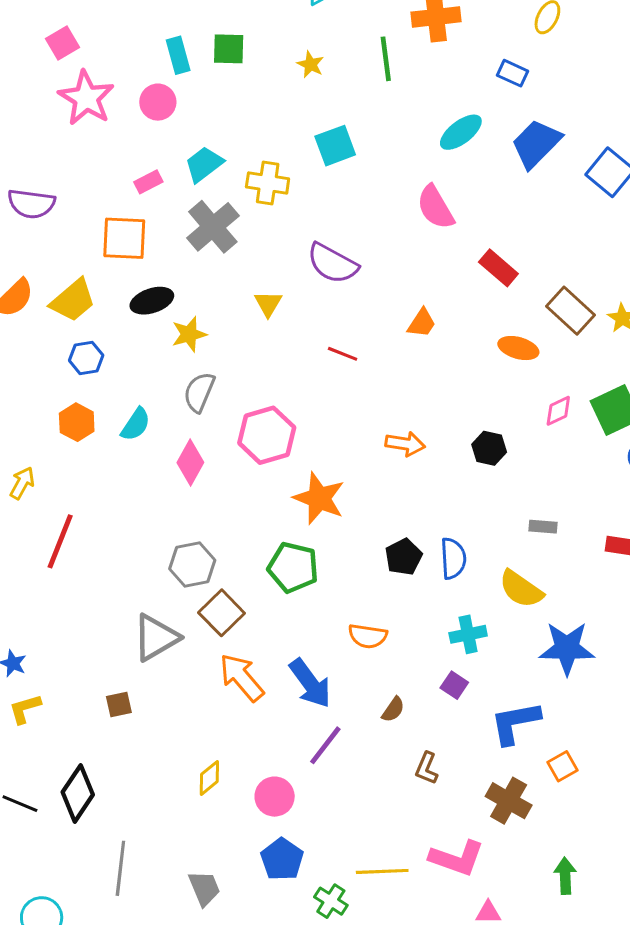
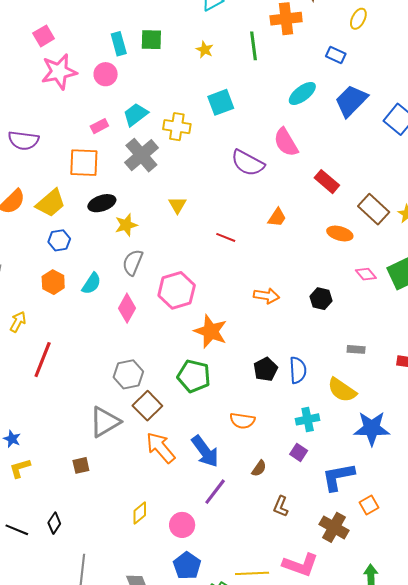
pink star: (86, 98) -> (59, 72), turned 30
purple semicircle: (332, 263) -> (248, 163), moved
pink diamond: (558, 411) -> (366, 274), turned 75
black diamond: (78, 793) -> (54, 523), size x0.6

